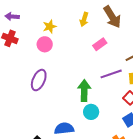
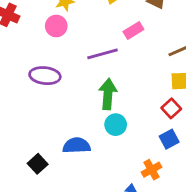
purple line: (111, 74) -> (103, 54), moved
purple ellipse: (39, 80) -> (45, 76), turned 70

